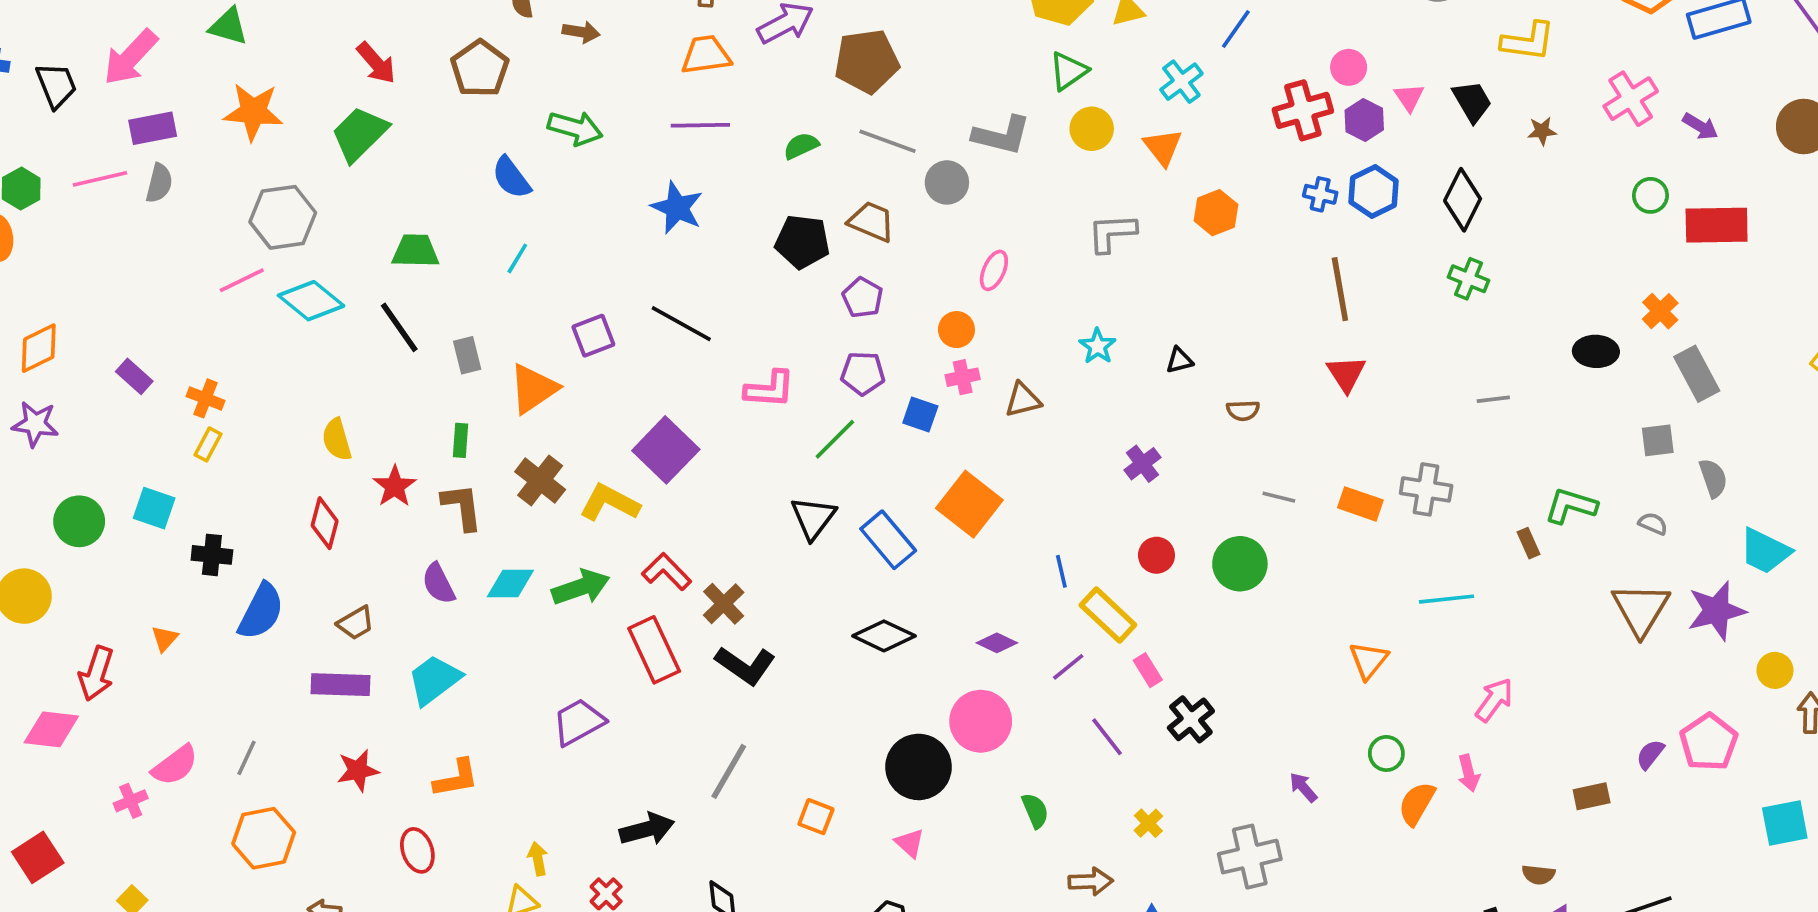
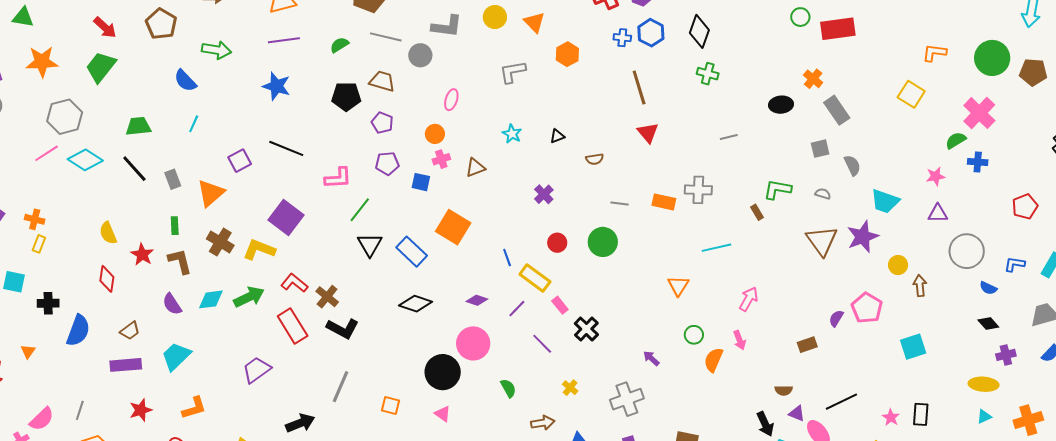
green line: (835, 439) -> (360, 210), moved

